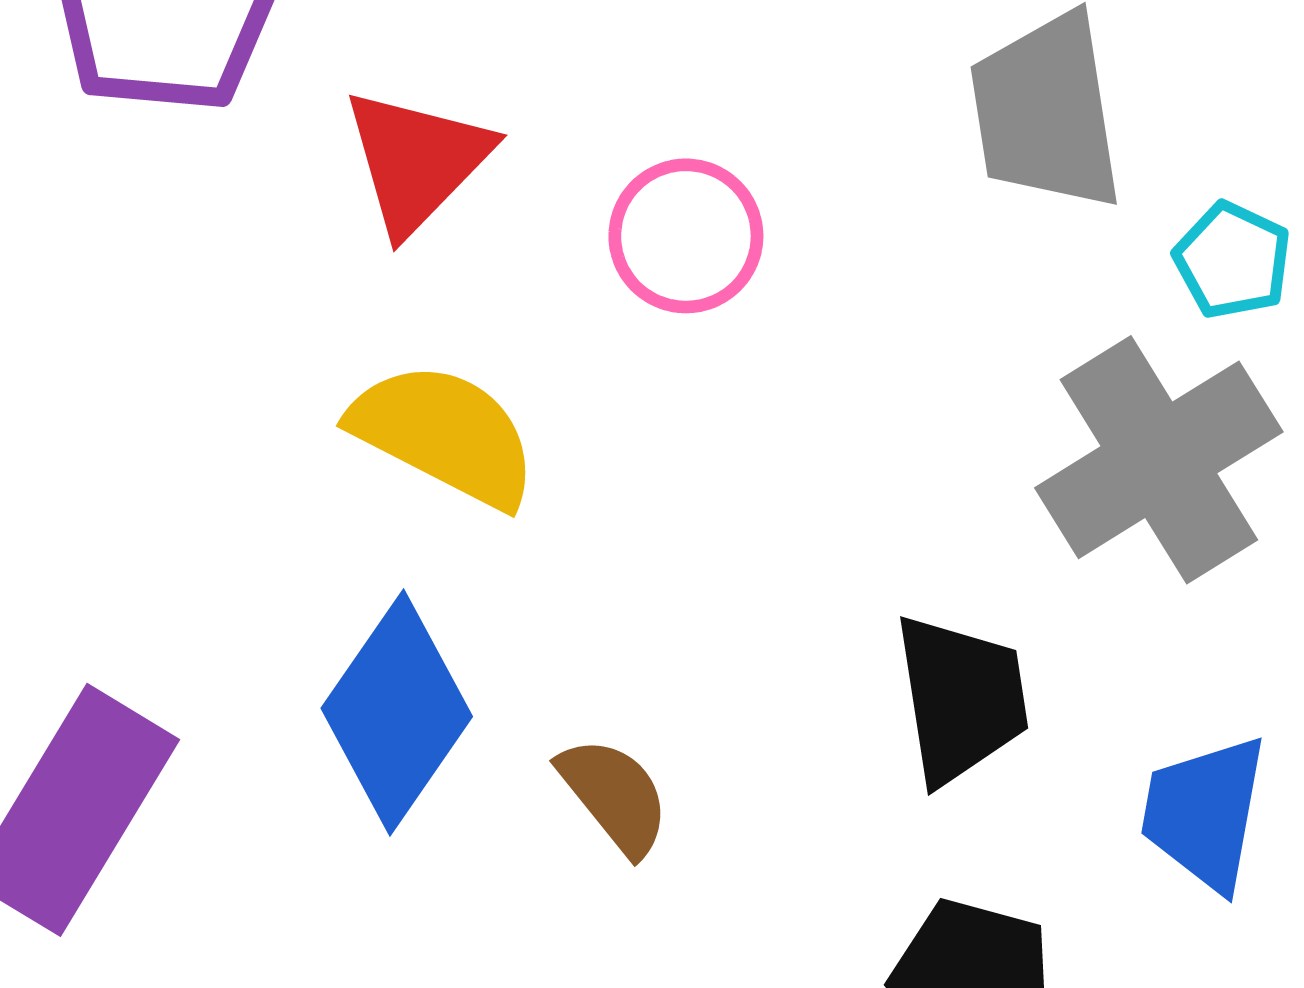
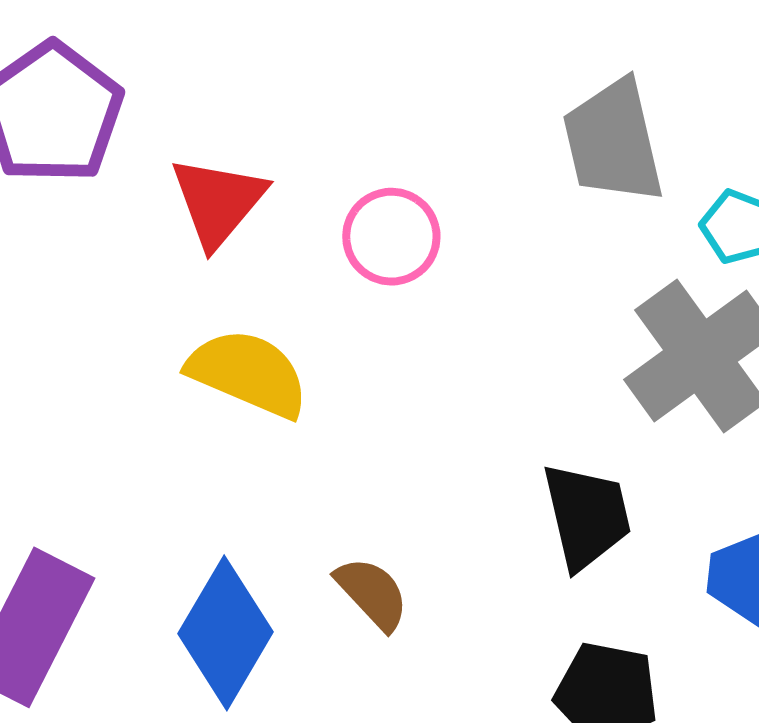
blue diamond: (397, 712) -> (225, 633), moved

